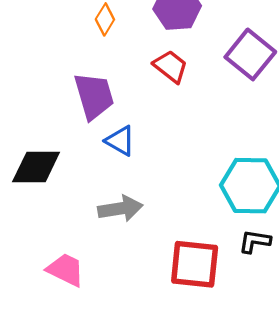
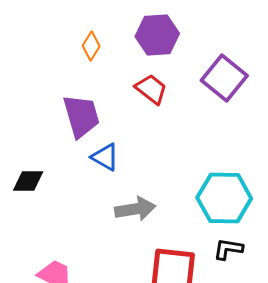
black diamond: (36, 167) -> (28, 181), size x0.7
gray arrow: (120, 209) -> (135, 209), moved

